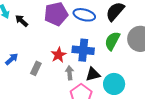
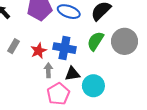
gray rectangle: (36, 68) -> (14, 46), moved

